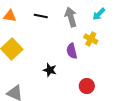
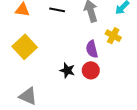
red circle: (87, 86) -> (91, 70), moved

